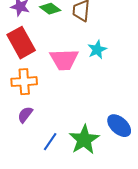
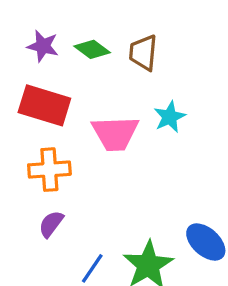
red rectangle: (21, 43) -> (44, 105), turned -44

